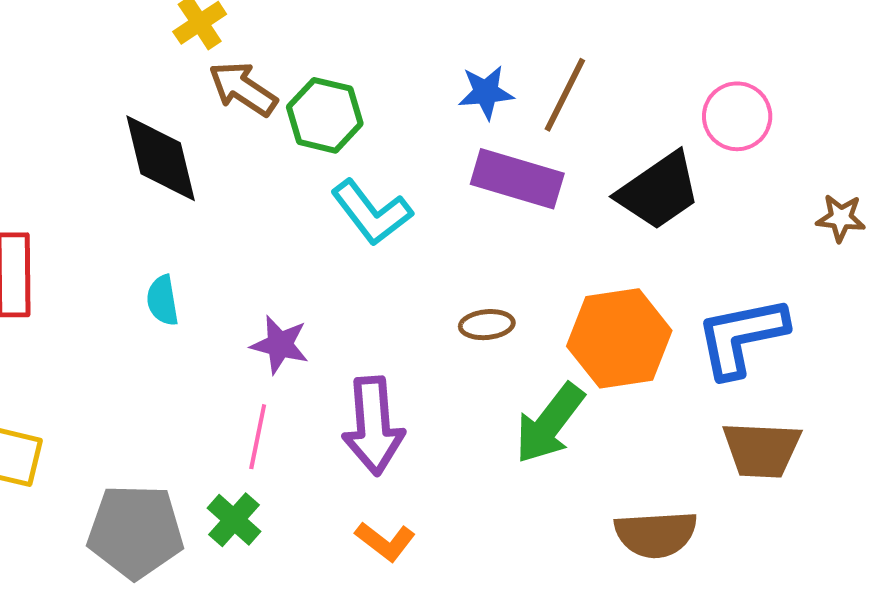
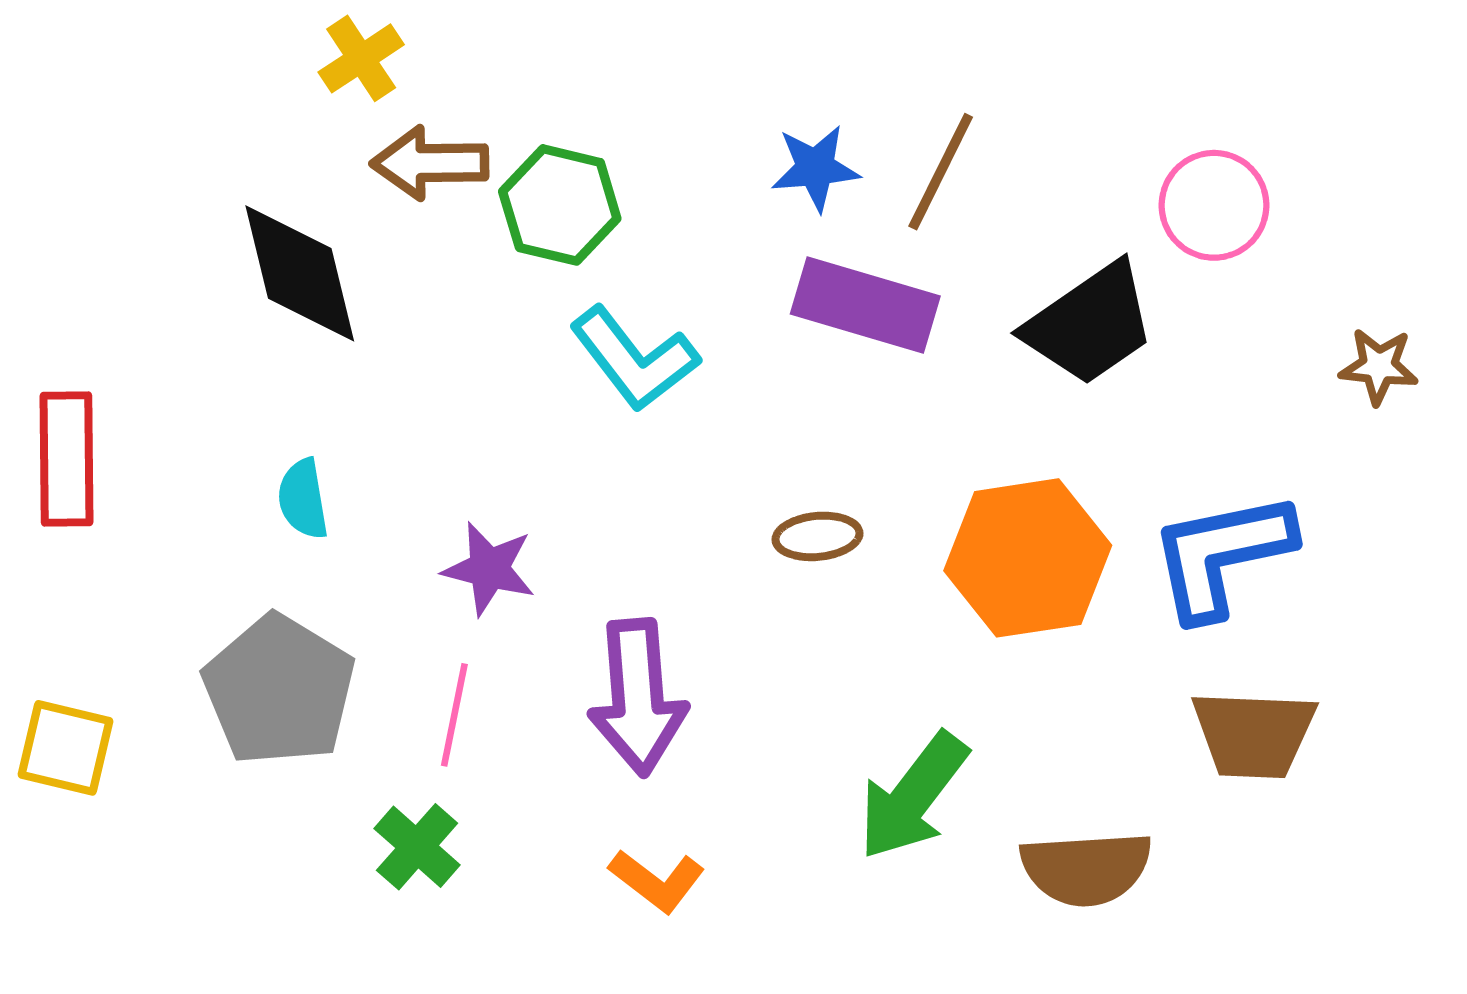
brown arrow: (243, 89) -> (430, 163), turned -34
green arrow: (550, 423) -> (913, 796), moved
gray pentagon: (135, 531) -> (279, 690), moved, turned 30

